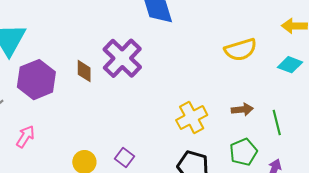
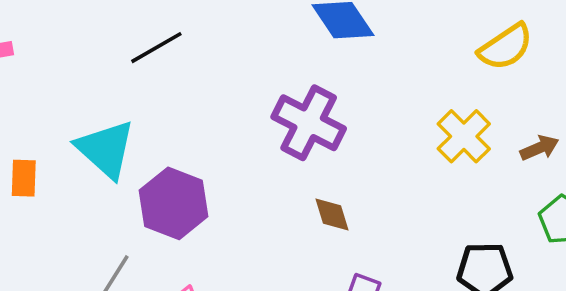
brown diamond: (84, 71) -> (332, 215), moved
yellow cross: (192, 118) -> (464, 136), moved

